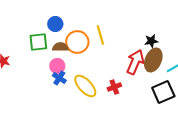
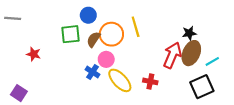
brown semicircle: (60, 47) -> (94, 39), turned -56
pink circle: (57, 66) -> (106, 59), moved
red cross: (114, 87) -> (150, 81), turned 32

